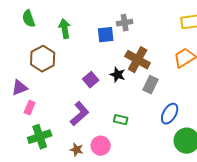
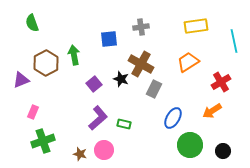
gray cross: (125, 23) -> (141, 27), moved
green arrow: (65, 29) -> (74, 55), moved
purple triangle: (20, 88) -> (21, 80), moved
purple L-shape: (80, 114) -> (98, 118), moved

